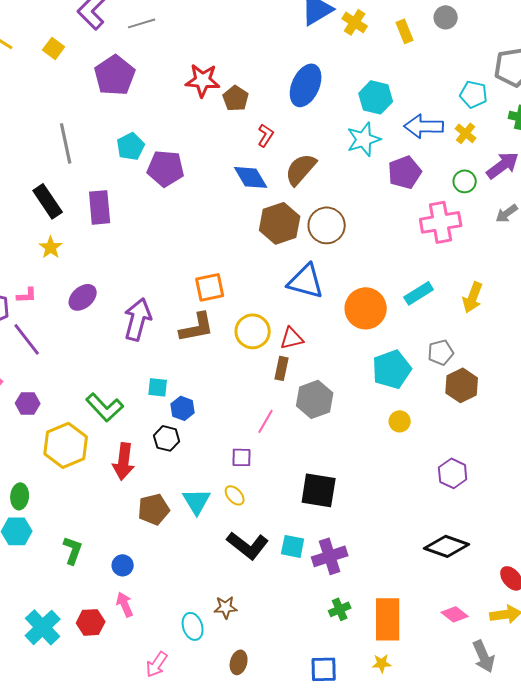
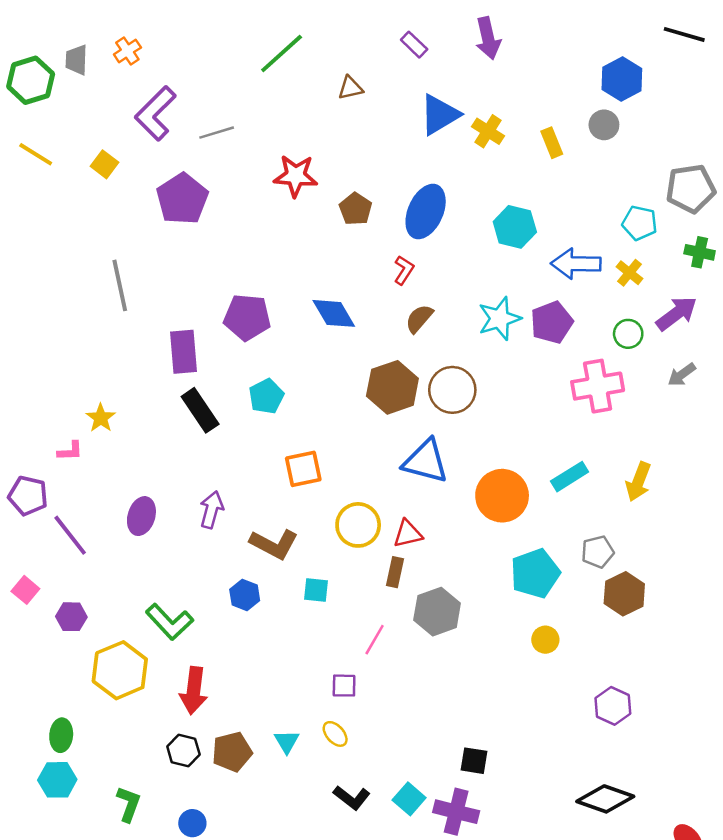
red star: (203, 80) -> (296, 176), moved
brown pentagon: (236, 98) -> (355, 209), moved
red L-shape: (266, 135) -> (404, 270), moved
cyan star: (364, 139) -> (499, 319), moved
cyan pentagon: (131, 146) -> (266, 396), moved
brown semicircle: (301, 169) -> (419, 319), size x0.7
blue diamond: (251, 177) -> (334, 313), moved
black rectangle: (48, 201) -> (200, 410), moved
purple rectangle: (100, 207) -> (183, 352), moved
pink L-shape: (27, 295) -> (70, 451), moved
purple ellipse: (83, 297) -> (141, 516), moved, turned -32
purple arrow: (138, 319) -> (212, 510), size x0.7
brown L-shape: (197, 327) -> (274, 544), moved, turned 39
cyan square: (158, 387) -> (316, 590), moved
blue hexagon: (183, 408) -> (245, 595), moved
black hexagon: (167, 438) -> (183, 751), moved
black square: (319, 490) -> (474, 761), moved, size x0.6
cyan triangle: (197, 501) -> (287, 742), size x0.7
black L-shape: (248, 545) -> (352, 798), size x0.7
cyan square: (293, 546) -> (409, 799), turned 30
purple cross: (330, 556) -> (456, 812), turned 32

